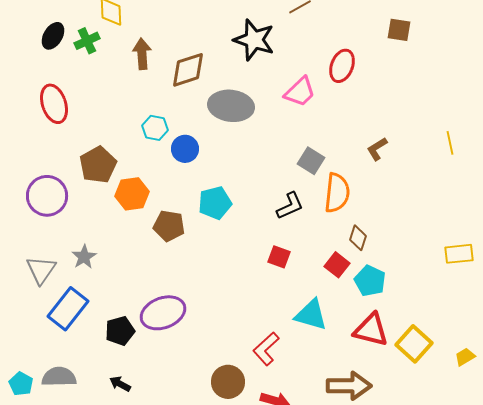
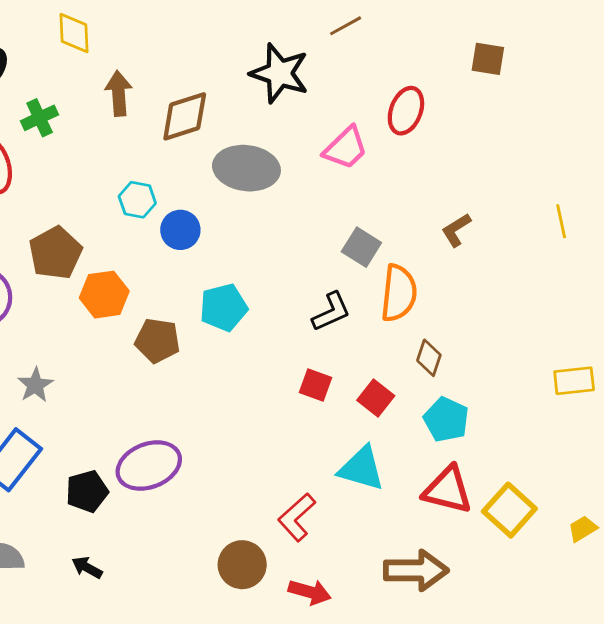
green cross: (87, 41) -> (40, 118), moved
red square: (337, 265) -> (376, 398), moved

